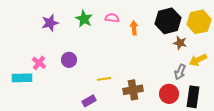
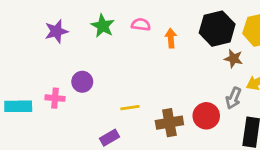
pink cross: (39, 63) -> (55, 98), moved, turned -32
red circle: (169, 94) -> (206, 116), moved

